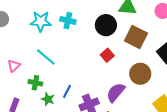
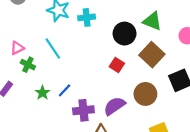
cyan cross: (68, 21) -> (87, 17), turned -35
red square: (107, 55) -> (117, 65), turned -32
green cross: (35, 83) -> (28, 65), moved

